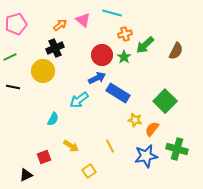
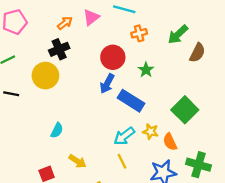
pink triangle: (83, 20) -> (91, 17), turned 42
green arrow: (145, 45) -> (178, 34), moved
green star: (124, 57) -> (146, 70), moved
blue arrow: (97, 78) -> (107, 84), turned 144
cyan arrow: (79, 100) -> (124, 136), moved
orange semicircle: (152, 129) -> (170, 142), turned -63

